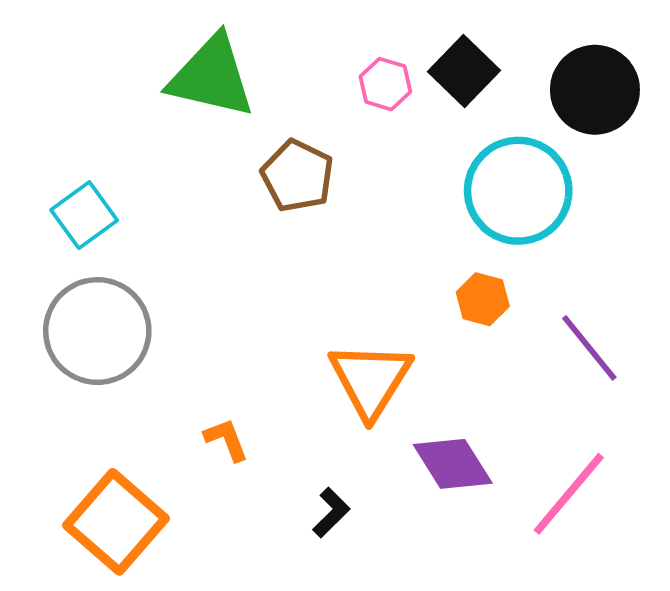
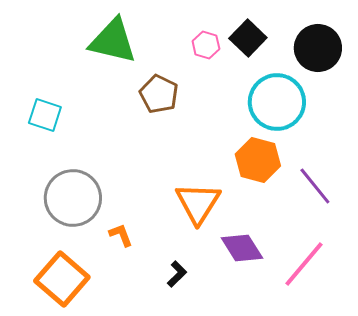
cyan square: (84, 215) -> (45, 115), turned -36
orange hexagon: (483, 299) -> (258, 160), size x1.6
gray circle: (97, 331) -> (73, 198), moved

